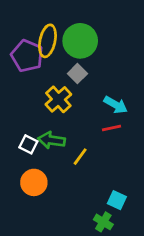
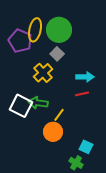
cyan arrow: (116, 105) -> (85, 77), turned -30
white square: (28, 144) -> (21, 106), size x1.6
orange circle: (34, 182) -> (53, 132), moved

